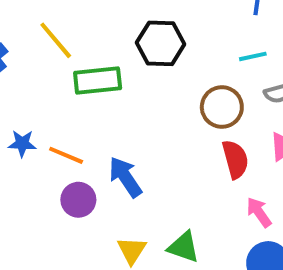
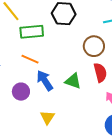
orange line: (66, 155) -> (30, 59), moved
green triangle: (184, 247) -> (73, 81), moved

